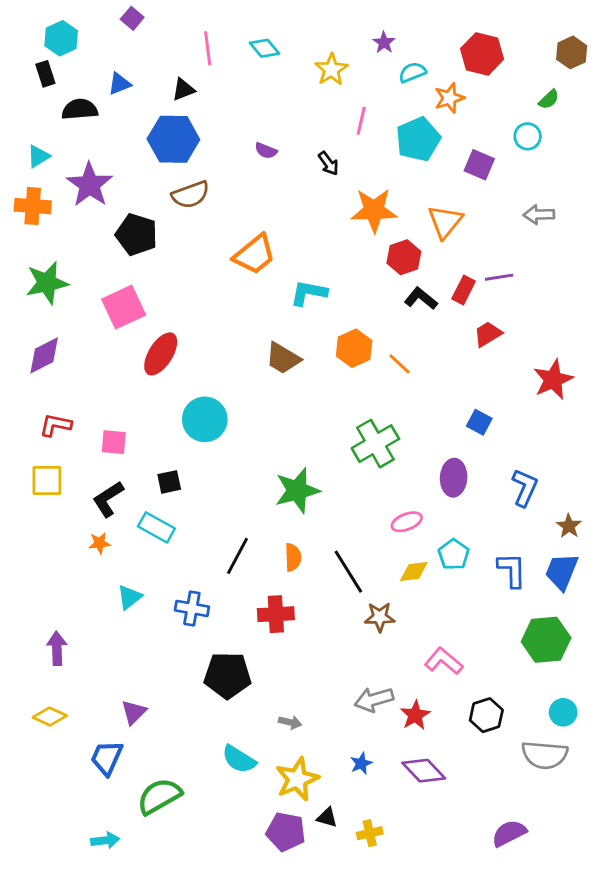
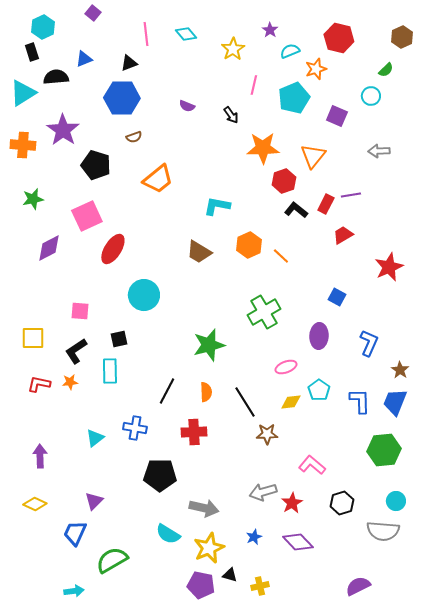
cyan triangle: (38, 156) -> (23, 93), moved, size x1.6
brown semicircle: (191, 195) -> (134, 137), size x0.6
orange trapezoid: (255, 254) -> (158, 179), moved
green star: (47, 283) -> (33, 199), size x0.7
purple diamond: (44, 355) -> (49, 248), moved
red L-shape: (55, 425) -> (39, 384), moved
cyan rectangle: (156, 527) -> (110, 371), turned 60
cyan triangle: (129, 597) -> (95, 438), moved
gray arrow: (290, 722) -> (204, 508), size x1.8

